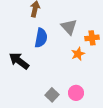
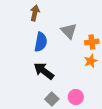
orange star: (78, 54) -> (91, 61), moved
black arrow: (19, 61) -> (44, 71), moved

